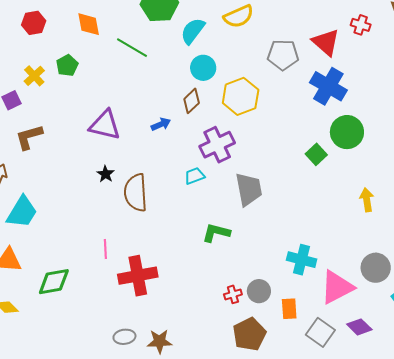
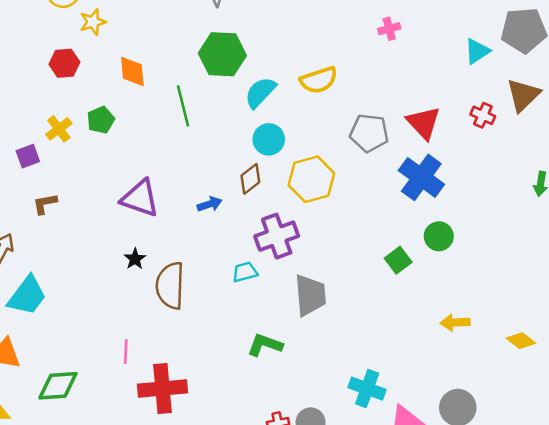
red cross: (361, 25) -> (483, 115), moved
green line: (132, 48) -> (183, 106), turned 40
green circle: (347, 132) -> (439, 236), size x0.7
brown L-shape: (29, 137) -> (45, 204), size x0.7
yellow arrow: (367, 200) -> (455, 322), turned -90

